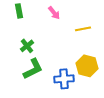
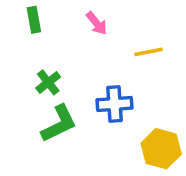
yellow hexagon: (87, 66) -> (161, 149), moved
blue cross: (64, 79) -> (115, 104), moved

